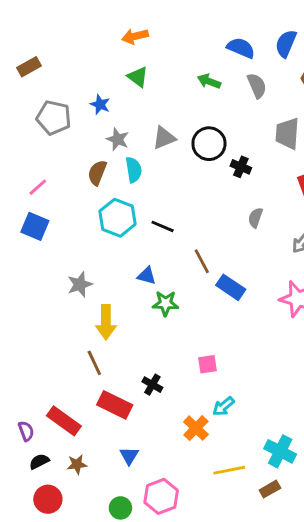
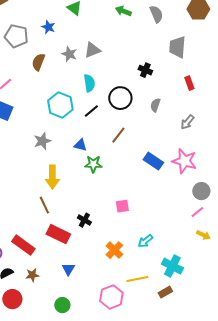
gray star: (118, 139) -> (69, 54), moved
black circle: (209, 144) -> (120, 98), moved
cyan semicircle: (134, 170) -> (89, 83), moved
brown semicircle: (97, 173) -> (38, 62), moved
black line: (163, 226) -> (91, 111), turned -63
brown line: (202, 261) -> (118, 135), turned 66
gray star: (80, 284) -> (42, 141), moved
blue rectangle: (231, 287) -> (153, 161), moved
cyan arrow: (223, 406) -> (145, 241), moved
pink hexagon: (161, 496) -> (111, 297), moved

